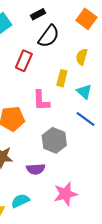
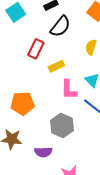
yellow rectangle: (62, 78) -> (56, 66), moved, turned 49
pink L-shape: (41, 101) -> (69, 90), moved

